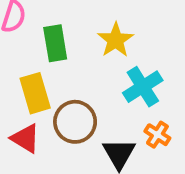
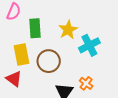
cyan cross: (143, 87) -> (89, 45), moved
brown circle: (75, 122) -> (49, 61), moved

